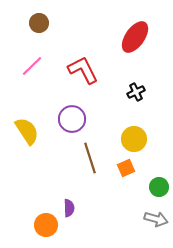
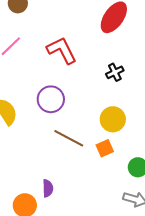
brown line: (90, 158) -> (69, 138), turned -44

